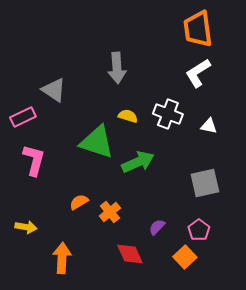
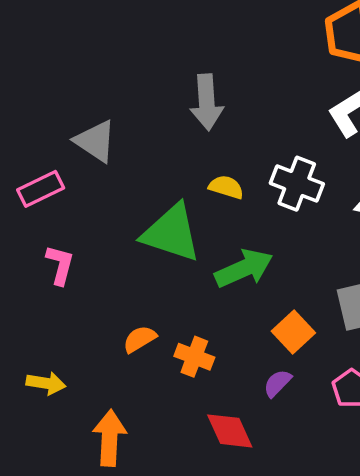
pink L-shape: (34, 160) -> (60, 265), size x0.7
orange cross: (110, 212) -> (194, 357), turned -30
orange square: (185, 257) -> (293, 332), moved

